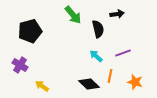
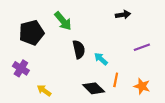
green arrow: (73, 15) -> (63, 21), moved
black semicircle: (98, 29) -> (79, 49), moved
purple line: (123, 53) -> (142, 47), moved

